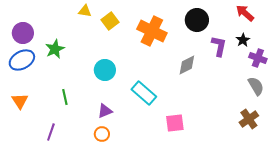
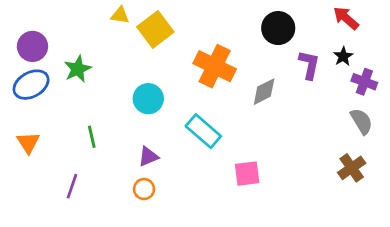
yellow square: (110, 21) -> (155, 29), size x1.4
orange cross: (152, 31) -> (215, 66), moved

